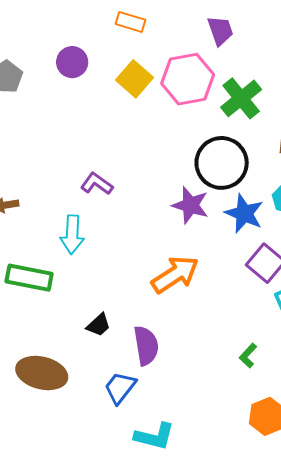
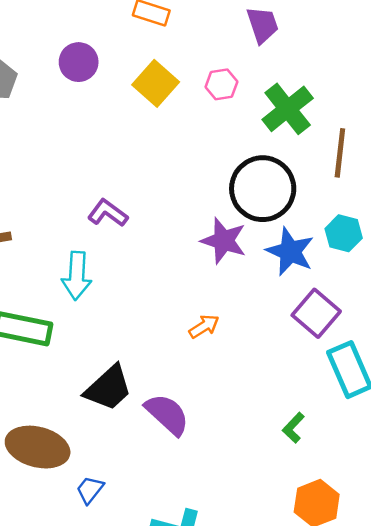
pink hexagon: (188, 79) -> (221, 84), size x0.5
orange arrow: (175, 274) -> (204, 326), size x0.5
black trapezoid: (99, 325) -> (108, 388), size x1.6
purple semicircle: (146, 346) -> (167, 414), turned -39
blue trapezoid: (120, 388) -> (90, 490), moved, size x0.7

